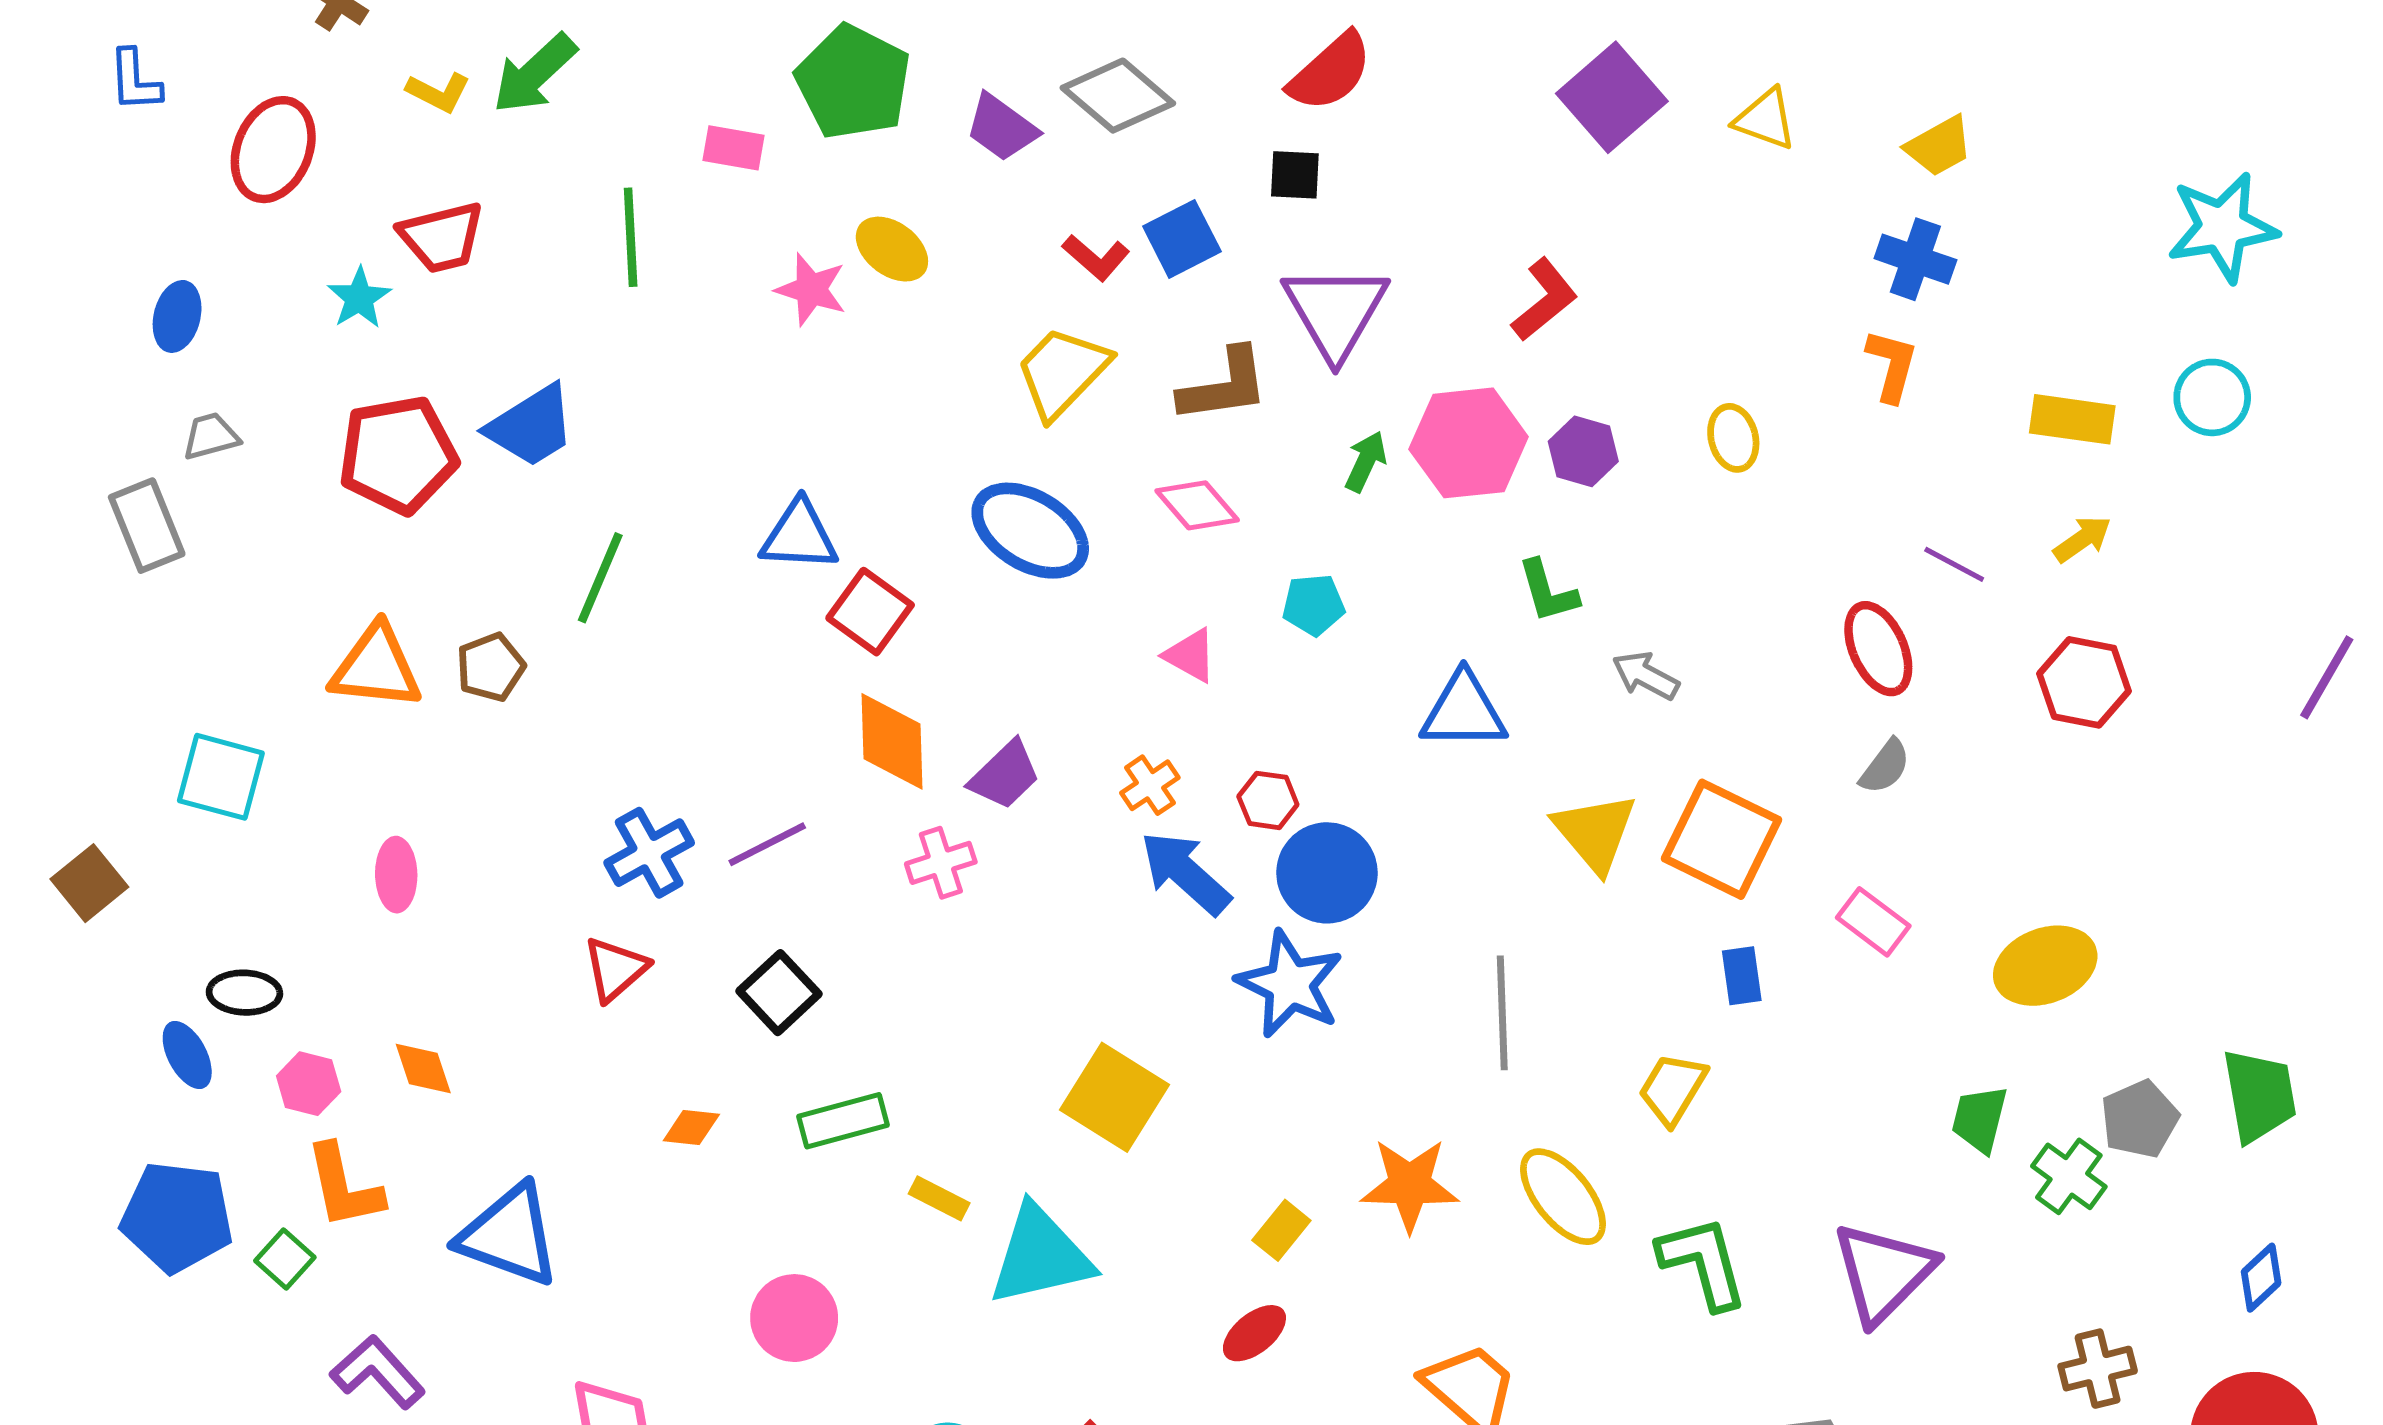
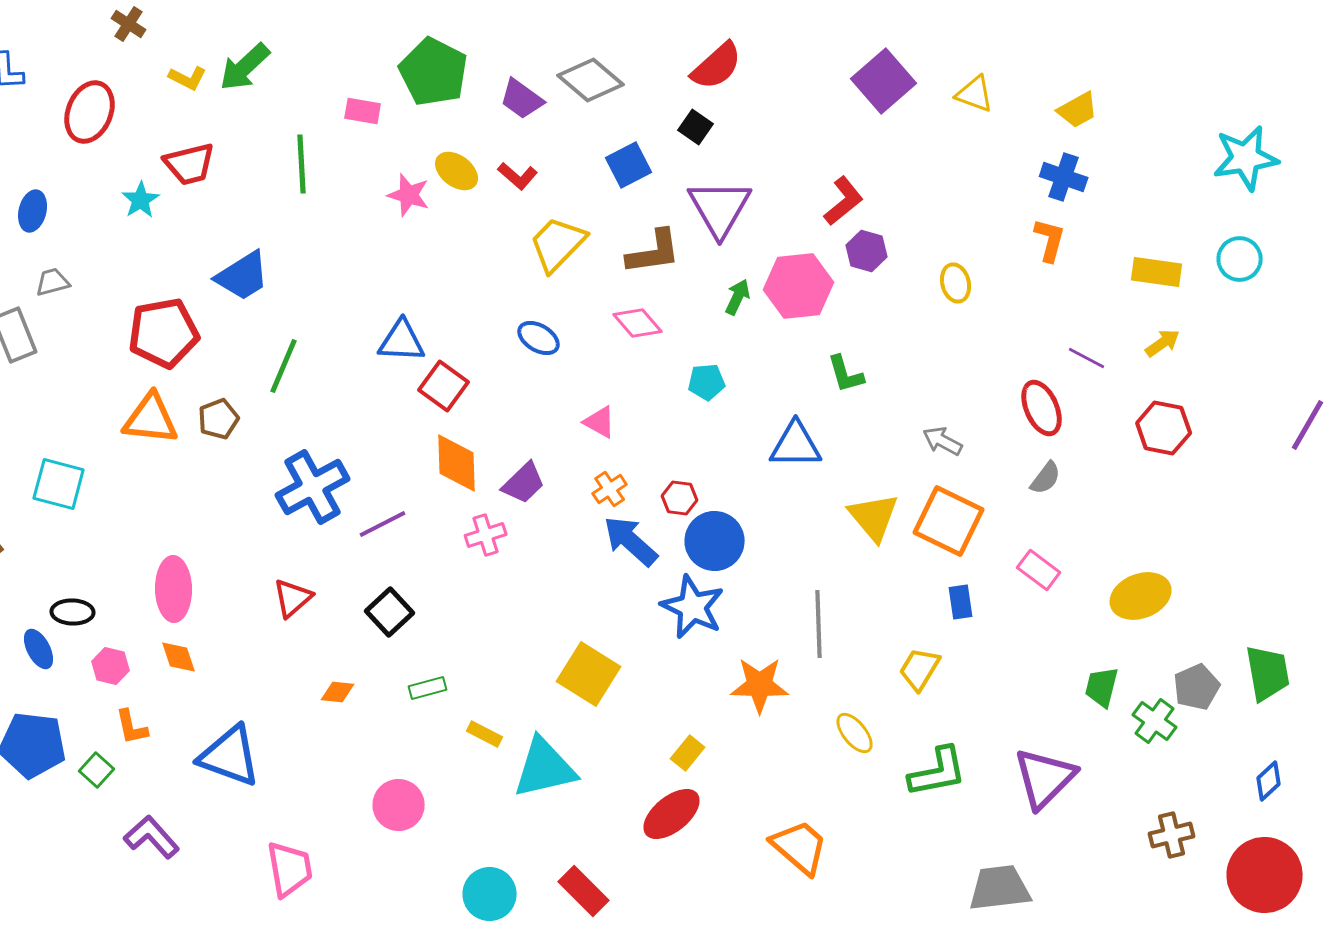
black square: (1295, 175) -> (696, 127), turned 32
red L-shape: (1096, 257) -> (518, 176), moved
purple hexagon: (1583, 451) -> (867, 251), moved
red pentagon: (398, 455) -> (164, 333), moved
blue ellipse: (1030, 531) -> (539, 338), size x0.6
pink triangle: (1190, 655) -> (600, 422), moved
gray arrow: (1646, 676) -> (943, 441), moved
blue cross: (649, 853) -> (313, 487), moved, size x1.4
pink ellipse: (396, 875) -> (174, 589), moved, size x1.5
green rectangle: (843, 1121) -> (428, 688), size x0.7
orange star: (1410, 1185) -> (760, 685), moved
orange L-shape: (344, 1187) -> (132, 727), size x0.7
yellow ellipse: (1563, 1197) -> (855, 733), size x0.7
green L-shape: (1703, 1262) -> (938, 772), turned 94
red ellipse: (1254, 1333) -> (672, 814), size x1.5

